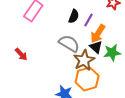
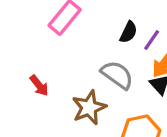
brown star: (84, 60) -> (89, 108), moved

